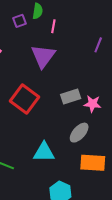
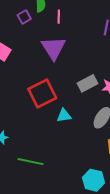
red square: (25, 99) -> (42, 94), turned 36
cyan triangle: (44, 152) -> (64, 116), moved, size x0.7

